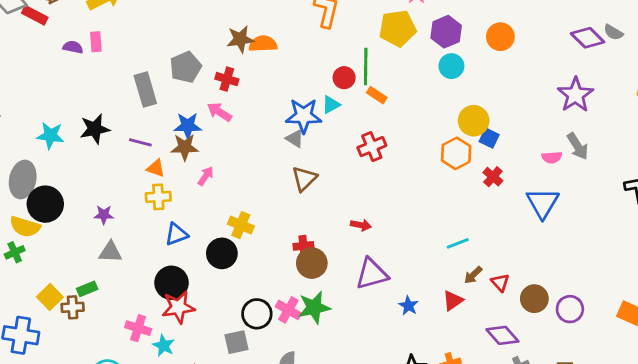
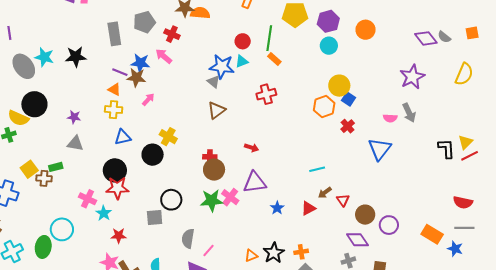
red circle: (344, 78) -> (243, 41), moved
purple line: (140, 142) -> (120, 72), moved
gray ellipse: (23, 179) -> (24, 66), moved, turned -55
pink cross: (288, 310) -> (230, 197), moved
purple diamond: (502, 335) -> (357, 240), moved

